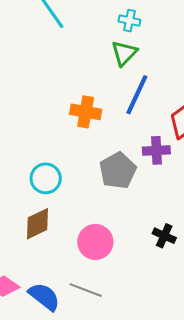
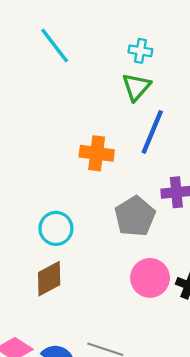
pink circle: (95, 242) -> (150, 278), moved

